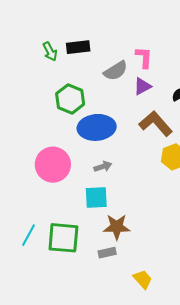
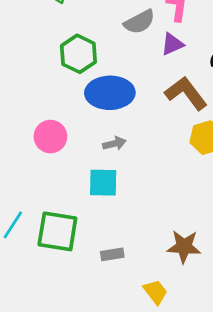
pink circle: (53, 165) -> (50, 137), size x0.7
brown star: (117, 227) -> (184, 247), moved

